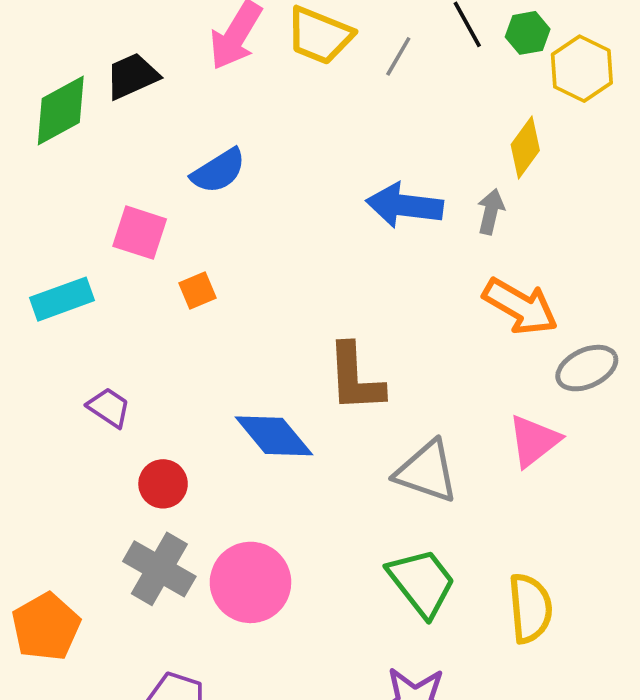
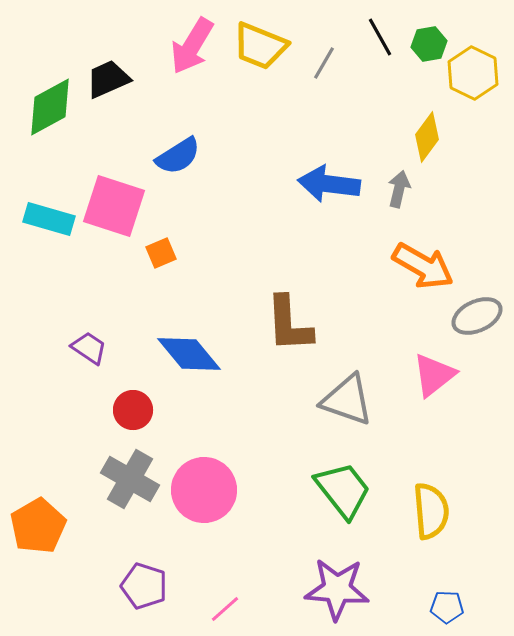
pink square: (140, 233) -> (114, 206), size x1.4
cyan rectangle: (62, 299) -> (49, 219), moved, turned 36
blue diamond: (274, 436) -> (189, 354), moved

